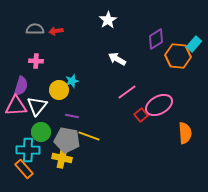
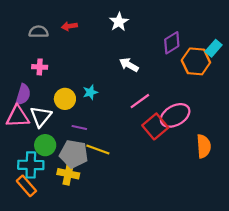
red arrow: (56, 31) -> (69, 26), moved
cyan star: (72, 81) -> (90, 92), moved
red square: (141, 115) -> (155, 126), size x1.6

